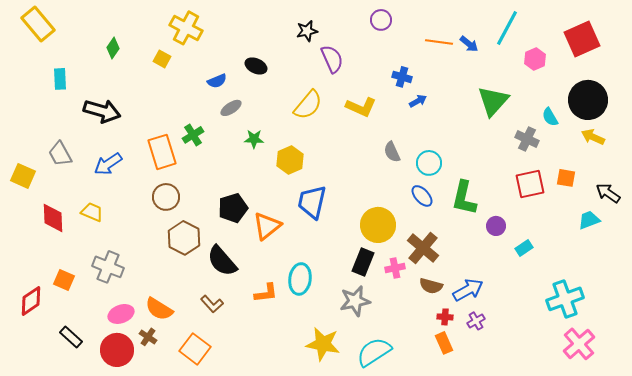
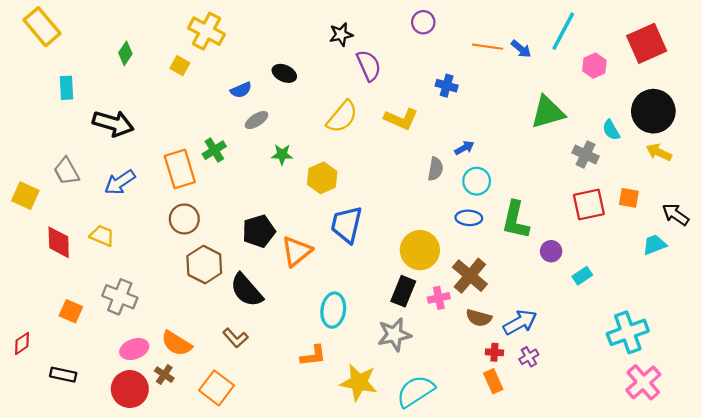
blue arrow: (418, 101) -> (464, 148), moved
green triangle: (493, 101) -> (548, 112), turned 32
gray semicircle: (392, 152) -> (435, 169), turned -145
blue ellipse: (422, 196) -> (469, 218), turned -45
orange L-shape: (266, 293) -> (313, 356), moved
red diamond: (31, 301) -> (22, 343), moved, size x0.7
black rectangle: (71, 337) -> (63, 375), moved, turned -30

